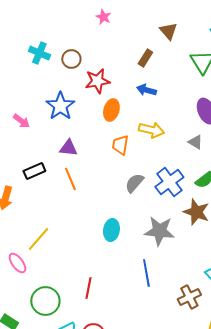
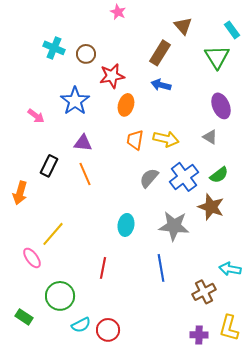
brown rectangle: (145, 58) -> (160, 53), size x1.4
yellow arrow: (151, 130) -> (166, 139), moved
black rectangle: (34, 171) -> (49, 166), turned -40
red line: (88, 288) -> (103, 268), moved

